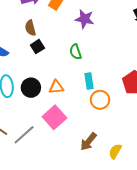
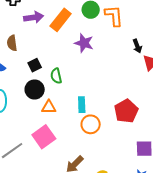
brown semicircle: (30, 28) -> (12, 43), moved
green semicircle: (76, 52) -> (56, 76), moved
black circle: (31, 88) -> (35, 89), moved

